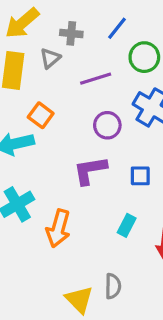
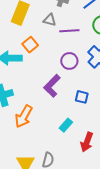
gray triangle: (50, 58) -> (50, 20), moved, turned 40
purple L-shape: (90, 170) -> (52, 86), turned -50

